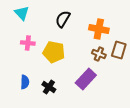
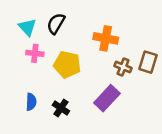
cyan triangle: (22, 13) -> (27, 27), moved
black semicircle: (63, 19) -> (56, 23), moved
orange cross: (99, 29) -> (106, 38), moved

